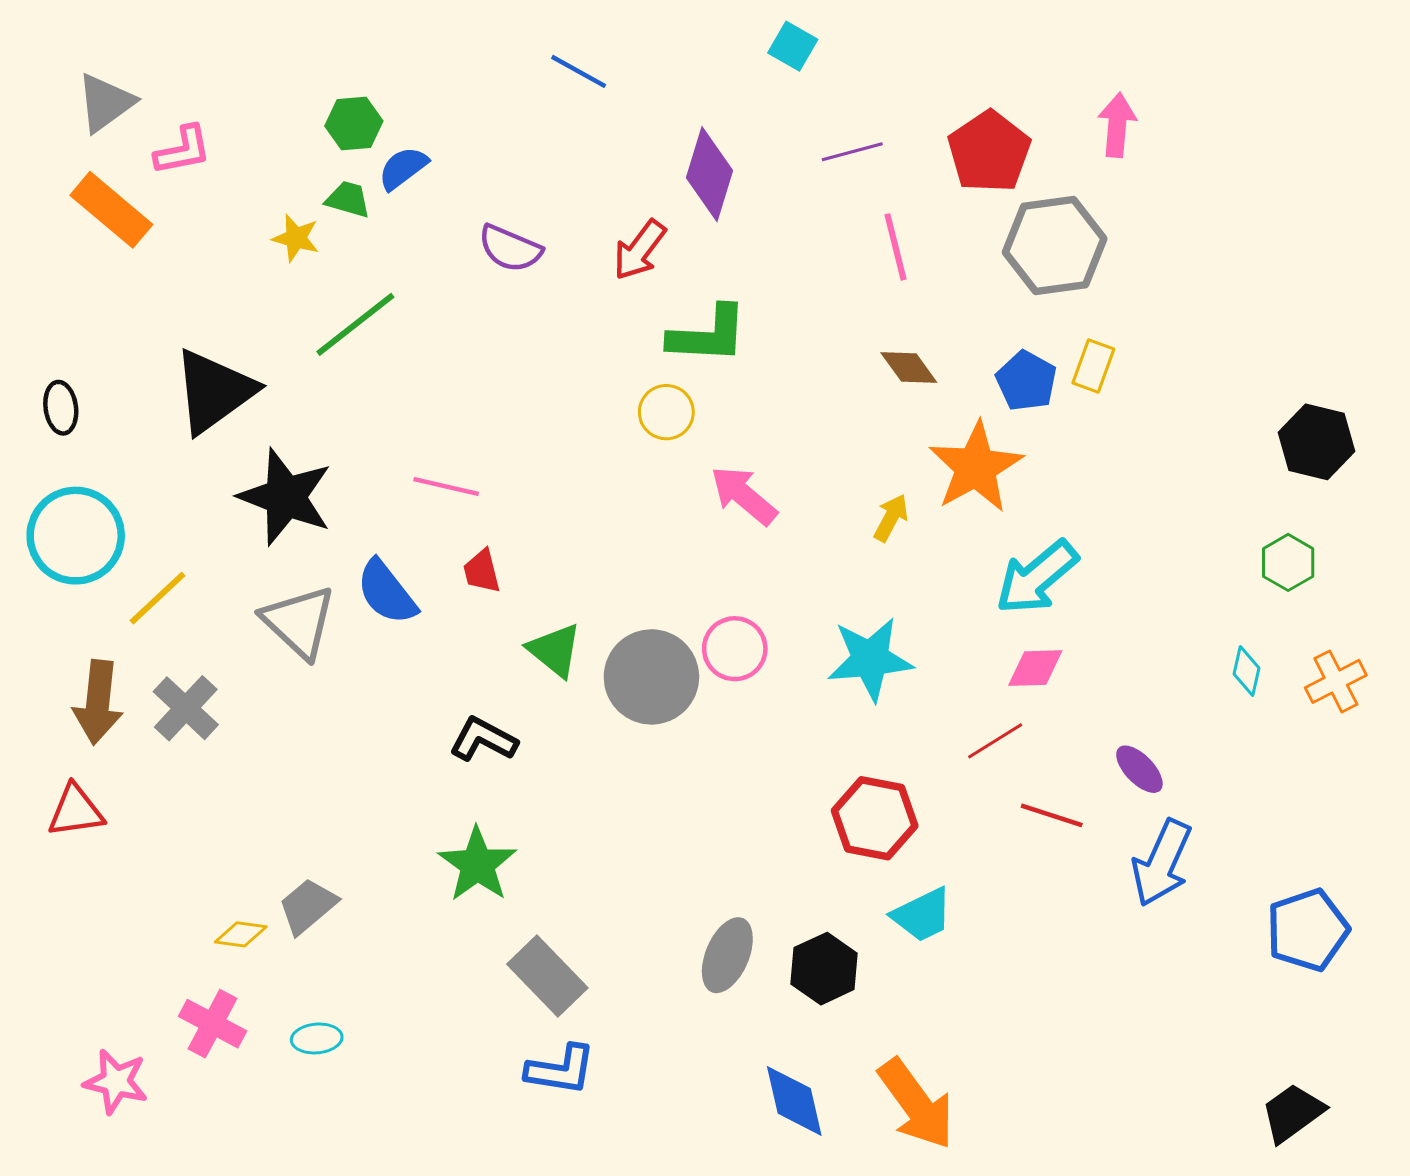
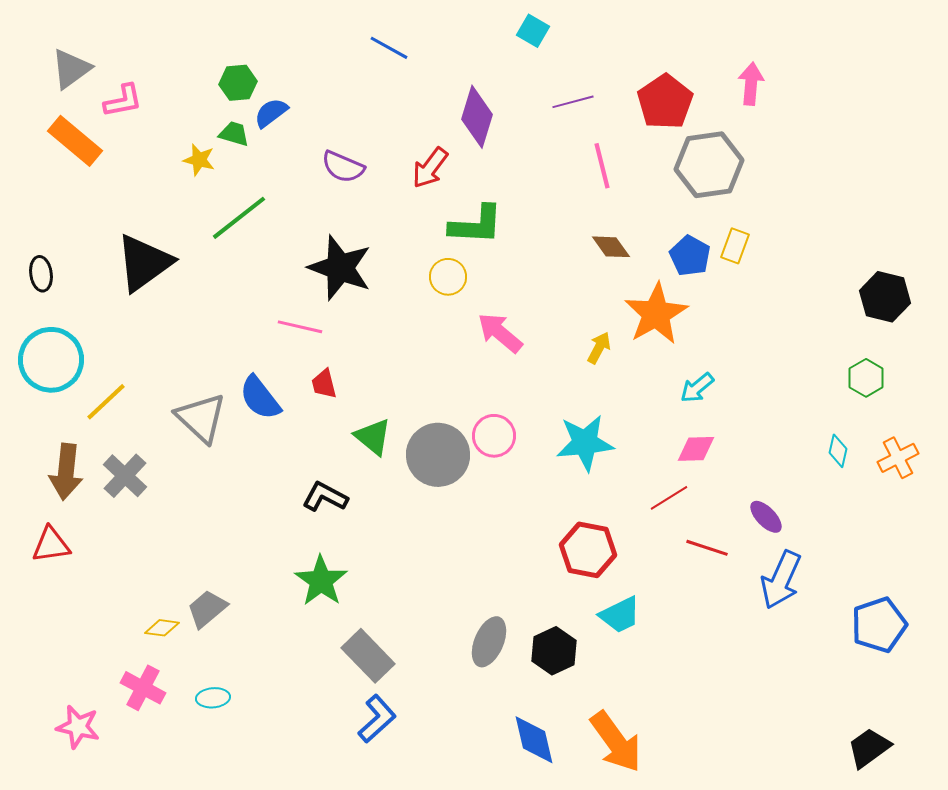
black star: (285, 497) -> (340, 268), moved
cyan arrow: (1037, 577) -> (697, 388), size x0.6
blue L-shape: (561, 1070) -> (377, 719), turned -51

